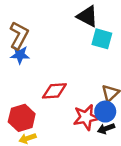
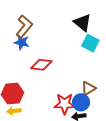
red diamond: (54, 91) -> (41, 65), moved

